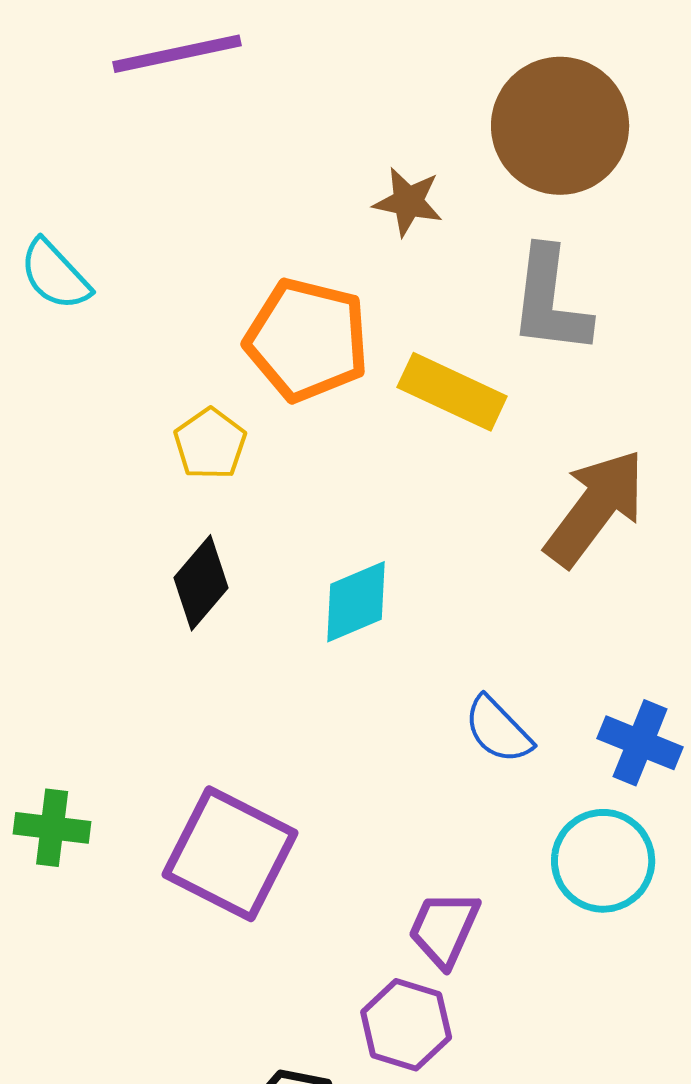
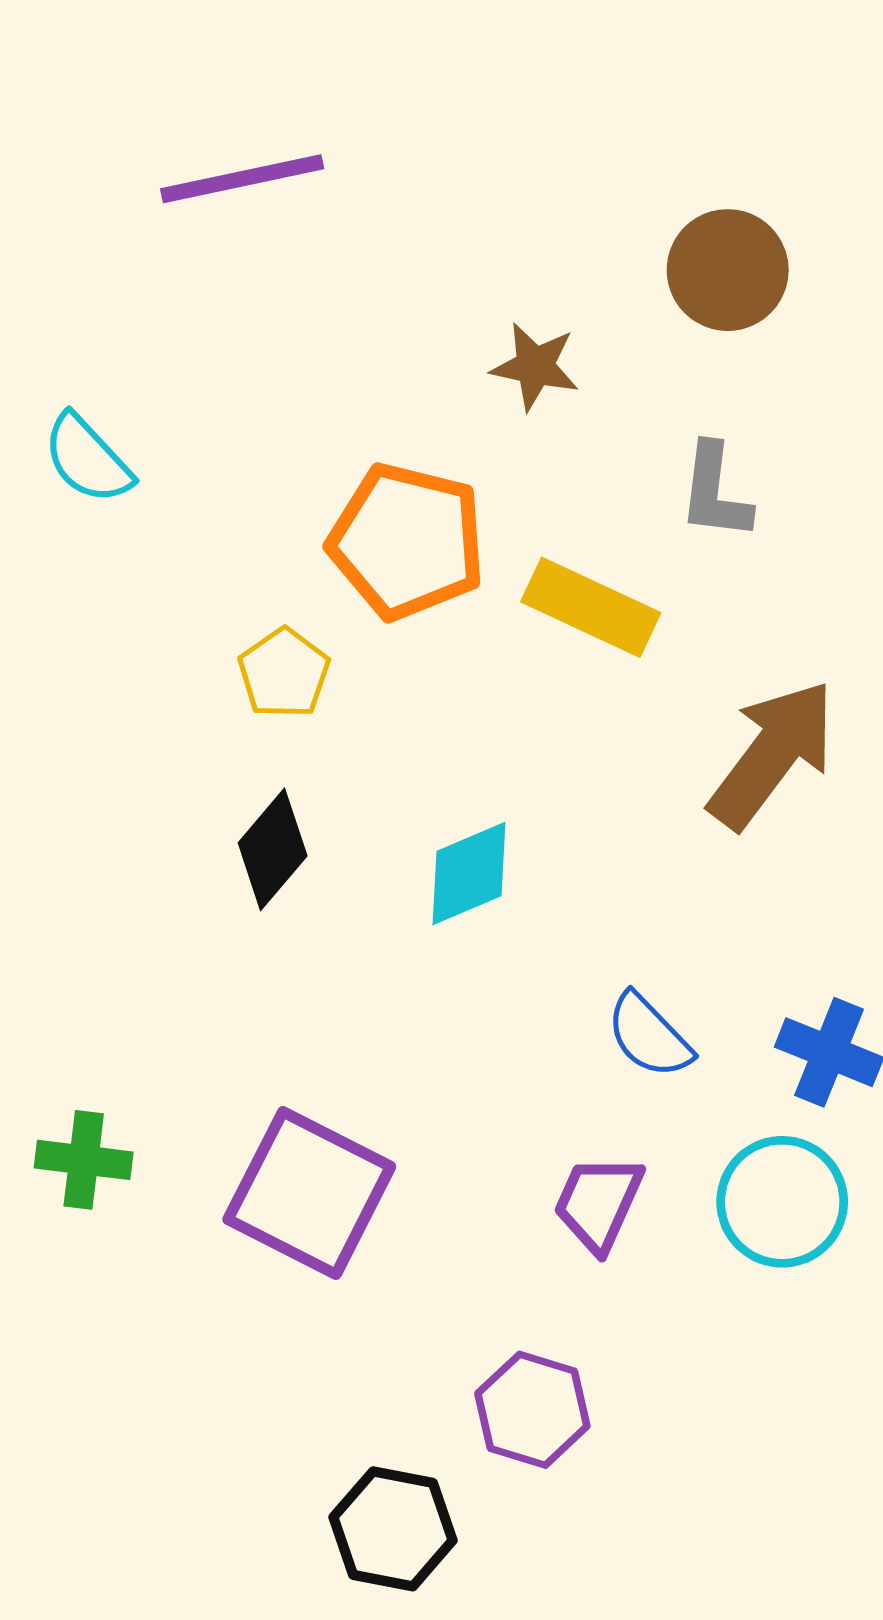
brown circle: (560, 126) -> (728, 270), size x0.7
gray L-shape: (550, 301) -> (715, 492), size x0.7
purple trapezoid: (444, 929) -> (598, 1203), moved

